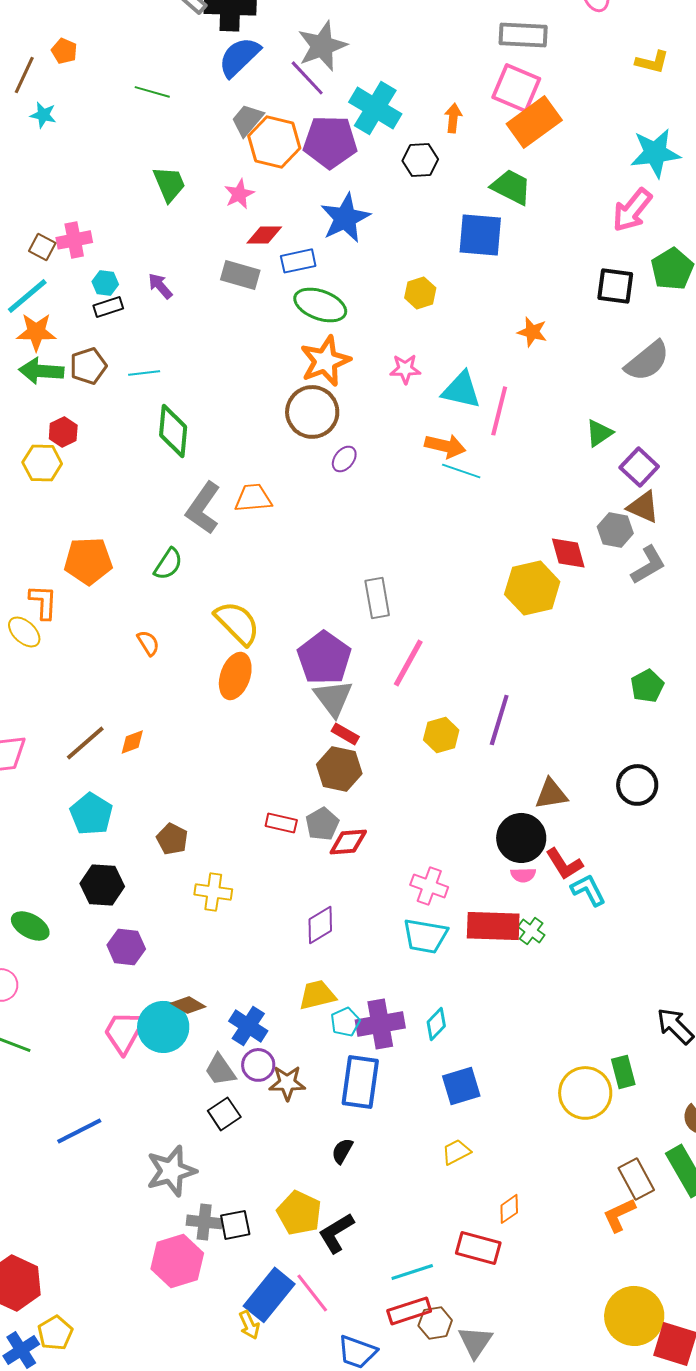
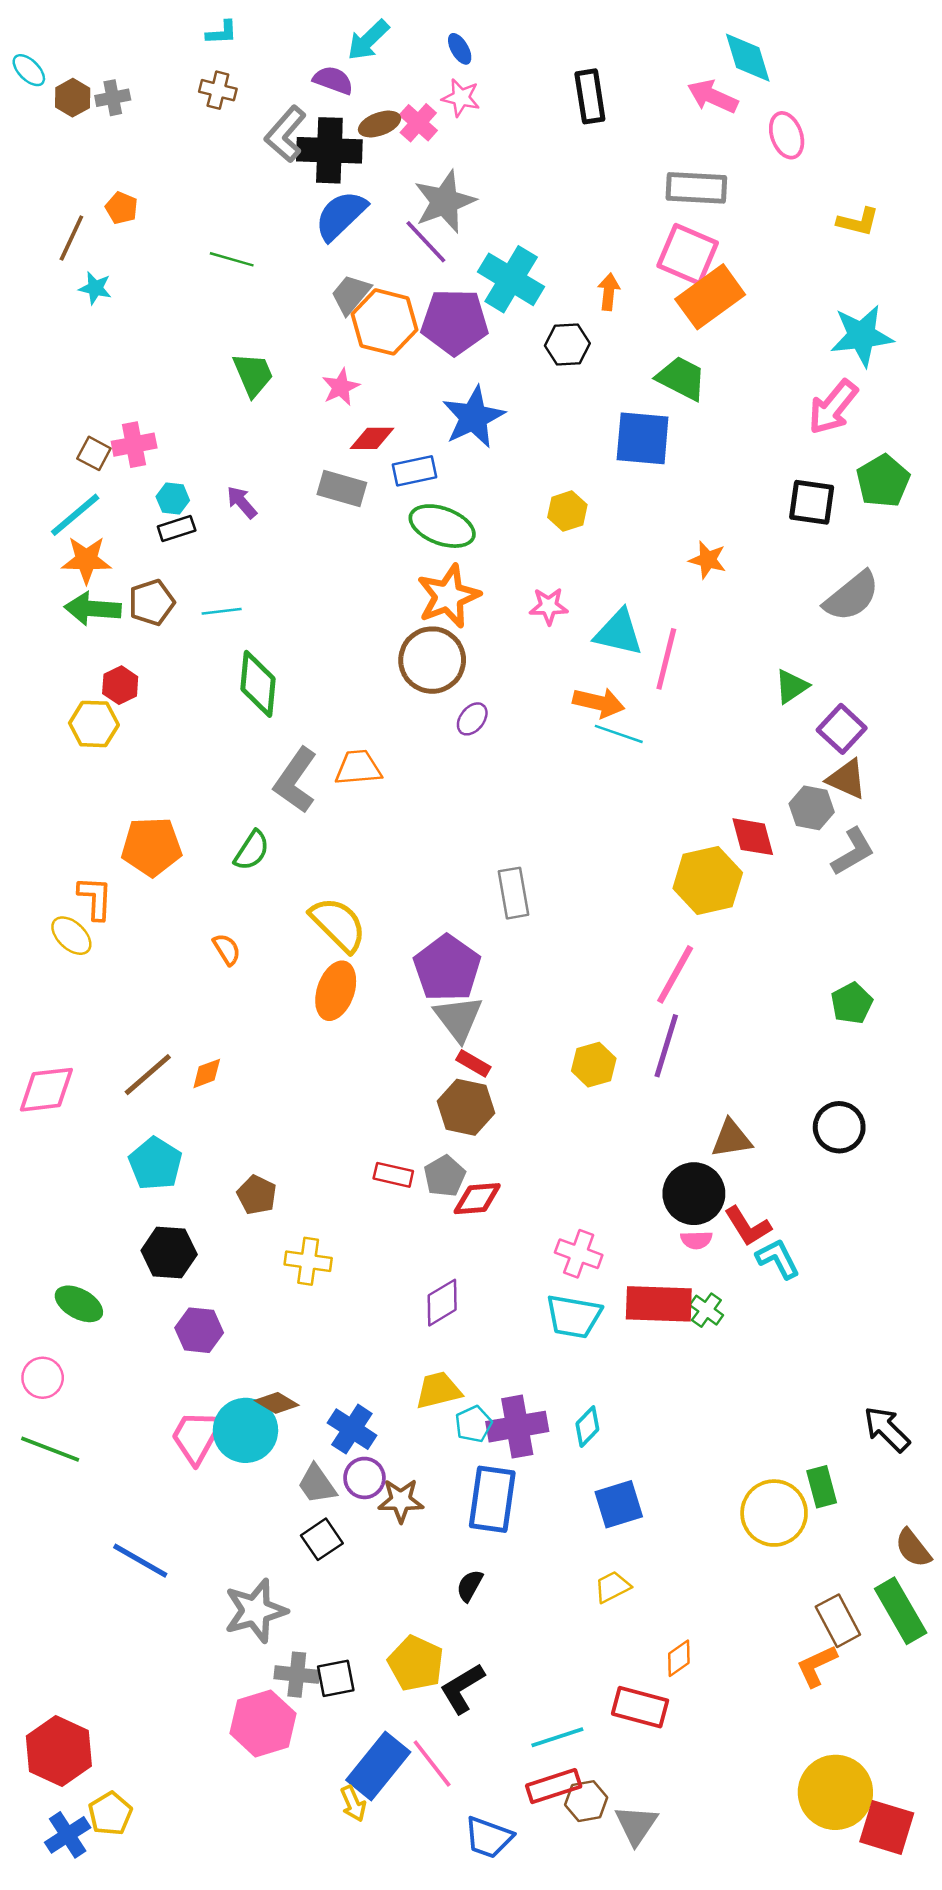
pink line: (408, 663) -> (675, 974), moved
blue line: (79, 1131) -> (140, 1561), turned 57

